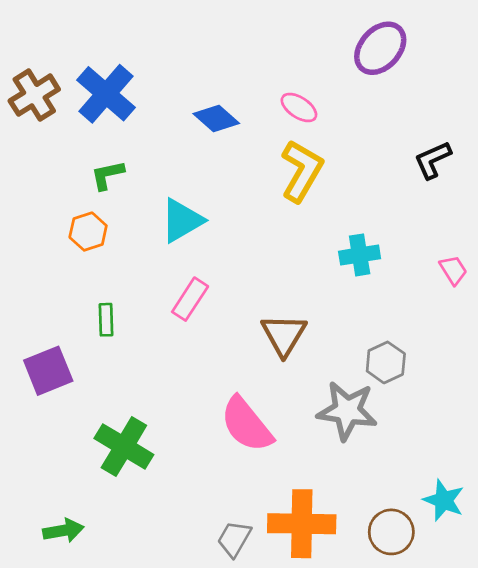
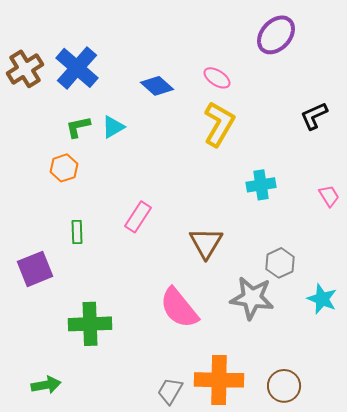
cyan triangle: (182, 220) -> (113, 127), moved, size x0.7
green cross: (124, 447) -> (90, 324), turned -33
cyan star: (444, 500) -> (322, 299), moved

